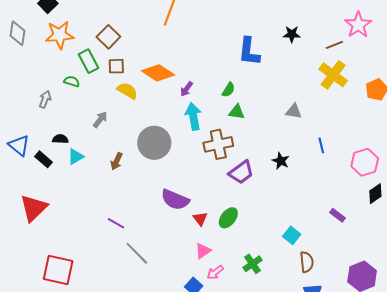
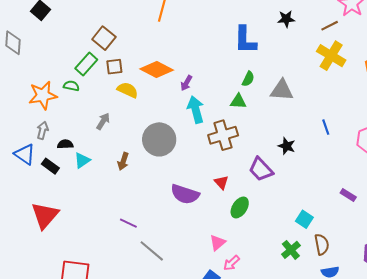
orange star: (60, 35) -> (43, 95), moved
green rectangle: (89, 61) -> (86, 64), turned 75
green semicircle: (228, 90) -> (248, 79), moved
gray arrow: (45, 99) -> (43, 130), moved
gray triangle: (294, 111) -> (282, 90), moved, size x1.4
purple trapezoid: (241, 172) -> (261, 169), moved, turned 88
red triangle: (200, 219) -> (221, 182), moved
green cross: (252, 264) -> (291, 250), moved

